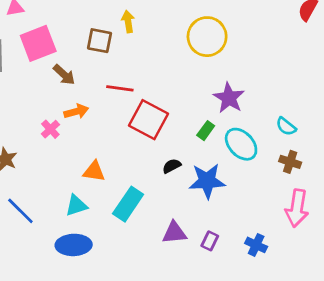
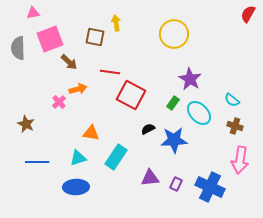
blue line: (20, 211) -> (37, 162), turned -45
blue cross: (256, 245) -> (210, 187), size x1.8

